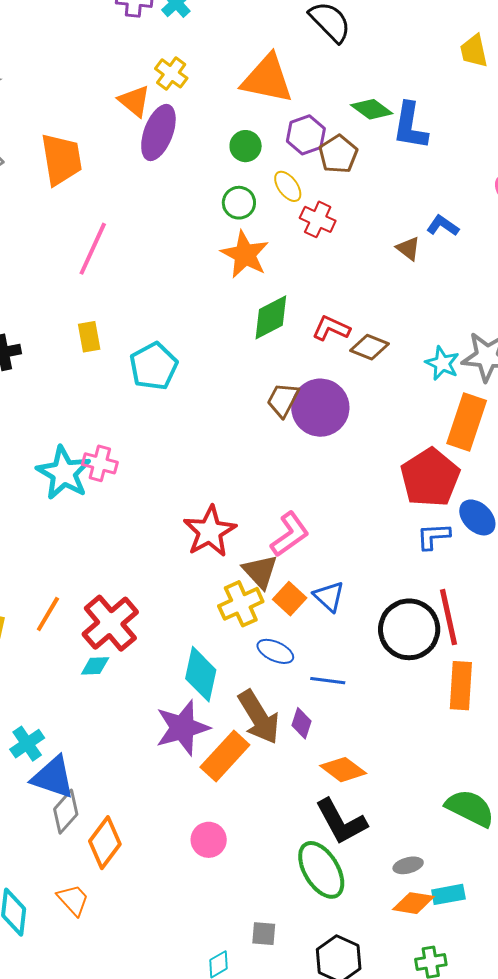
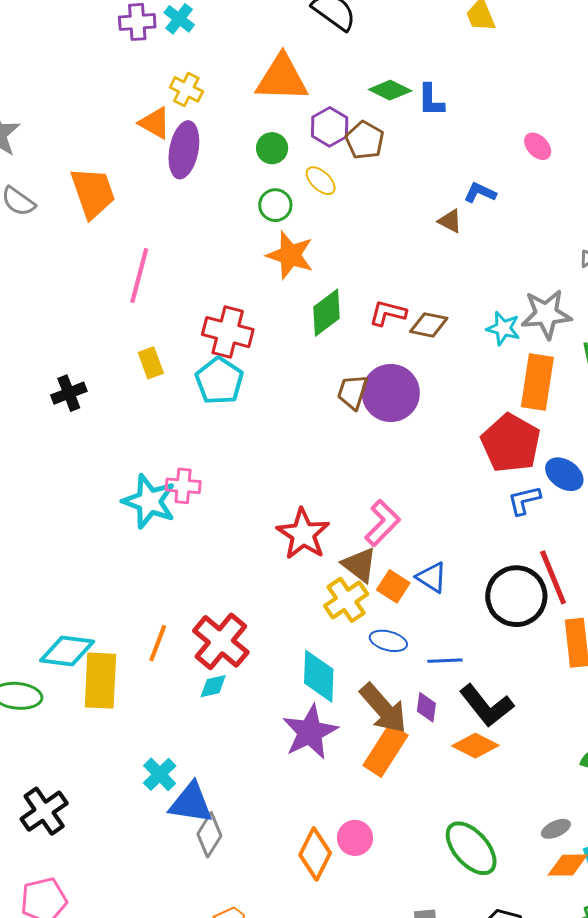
blue L-shape: (410, 126) -> (431, 100), size x0.7
red cross: (318, 219) -> (228, 332), moved, size x1.4
orange rectangle: (225, 756) -> (386, 750), moved
black L-shape: (341, 822) -> (486, 706), moved
orange diamond: (105, 843) -> (315, 854), moved

